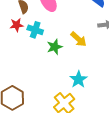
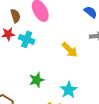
green star: (55, 47) -> (37, 80), moved

